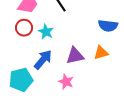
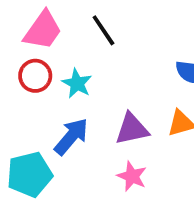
pink star: (66, 82) -> (132, 176), moved

